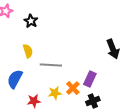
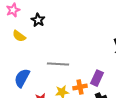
yellow semicircle: (28, 51) -> (19, 36), moved, turned 144
orange cross: (73, 88) -> (80, 87), turned 32

